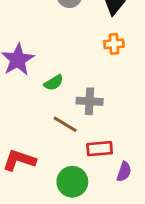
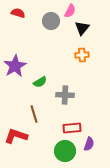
brown line: (65, 124) -> (34, 114), moved, turned 42
green circle: (72, 182) -> (65, 151), moved

